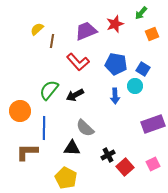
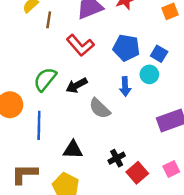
gray semicircle: (85, 128) -> (100, 108), moved
brown L-shape: (27, 152) -> (24, 174), moved

